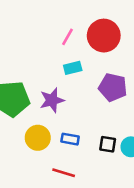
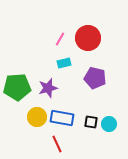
blue rectangle: (70, 139) -> (62, 118), size x1.6
red line: (64, 173) -> (57, 144), turned 48

